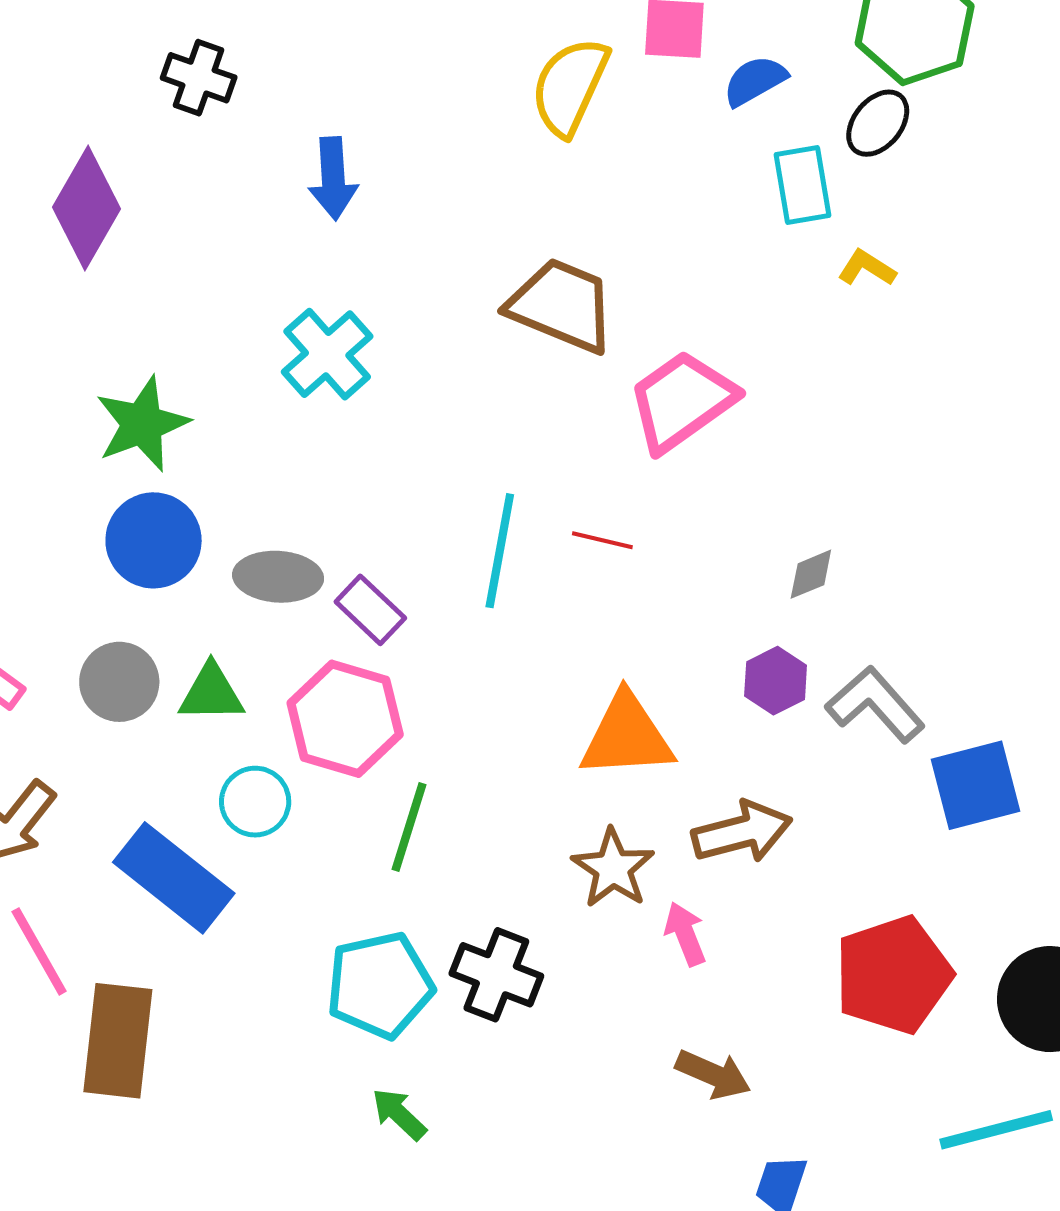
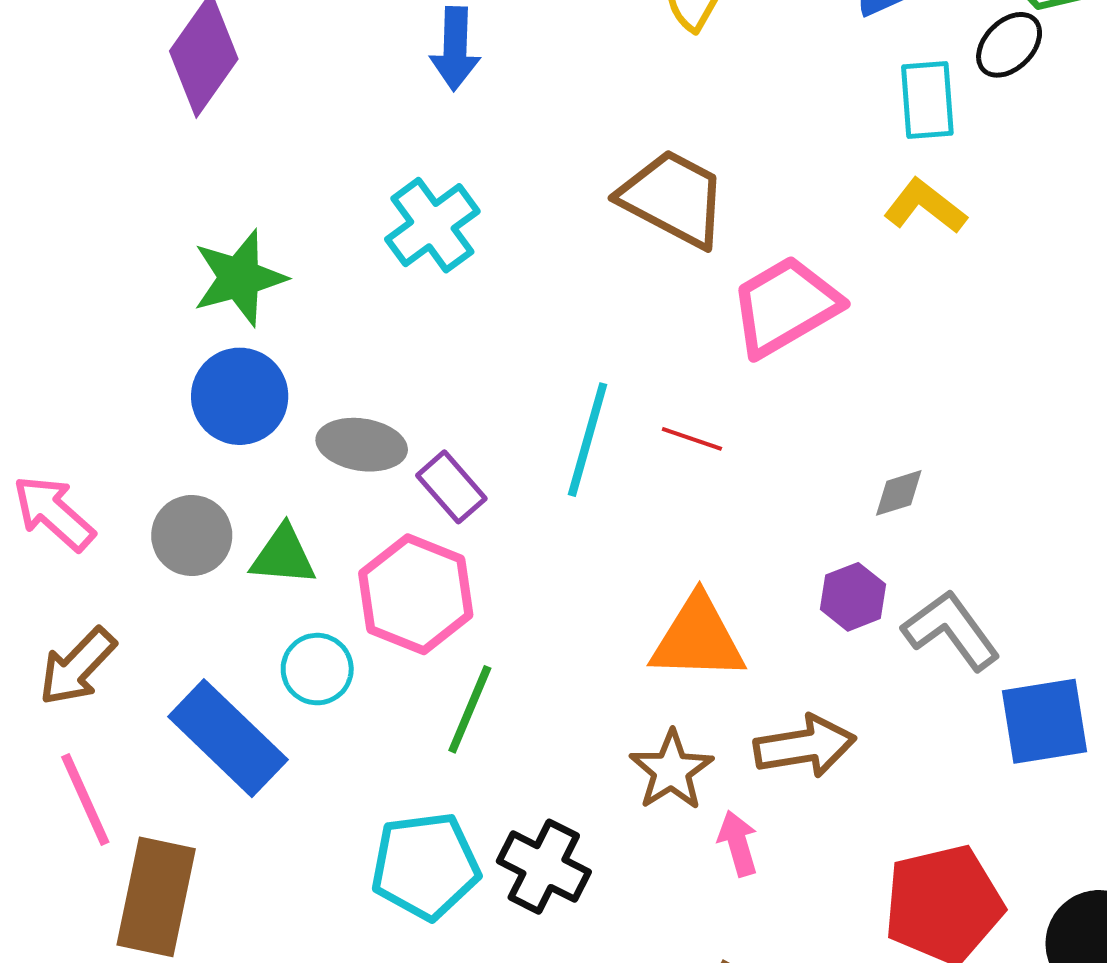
yellow L-shape: (867, 268) -> (925, 206), moved, size x1.4

